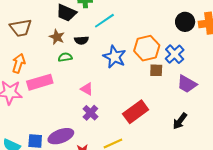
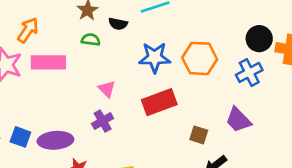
blue cross: (175, 54) -> (249, 72), moved
blue star: (114, 57) -> (155, 57), turned 30
brown square: (156, 70) -> (199, 135), moved
red rectangle: (136, 112) -> (159, 102), moved

